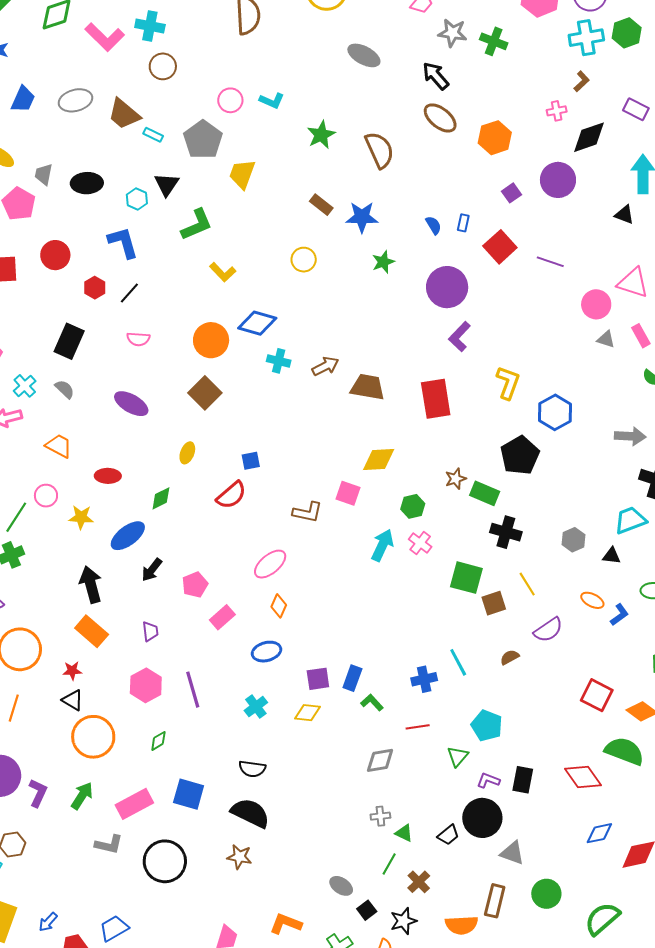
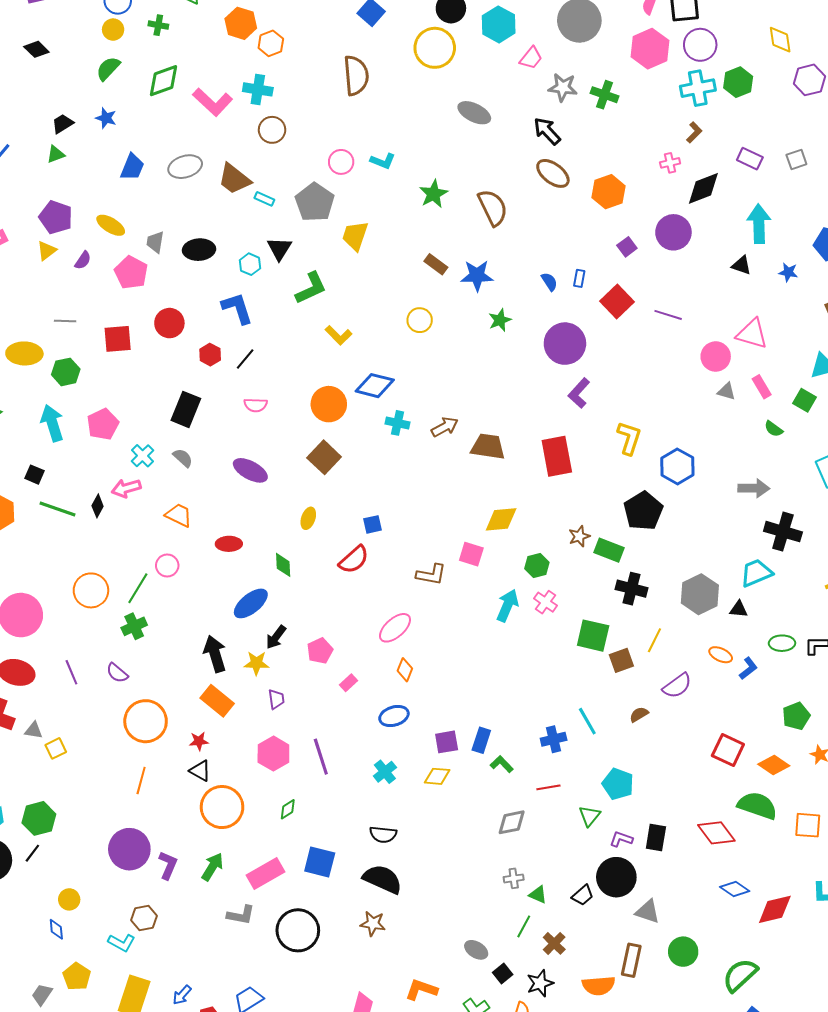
green diamond: (161, 498) -> (283, 565), turned -65
yellow star: (81, 517) -> (256, 663), moved
gray hexagon: (574, 540) -> (700, 594), size x1.6
yellow line: (527, 584) -> (654, 640), turned 60
pink rectangle: (222, 617) -> (348, 683), size x0.7
blue diamond: (599, 833) -> (735, 889), turned 48

